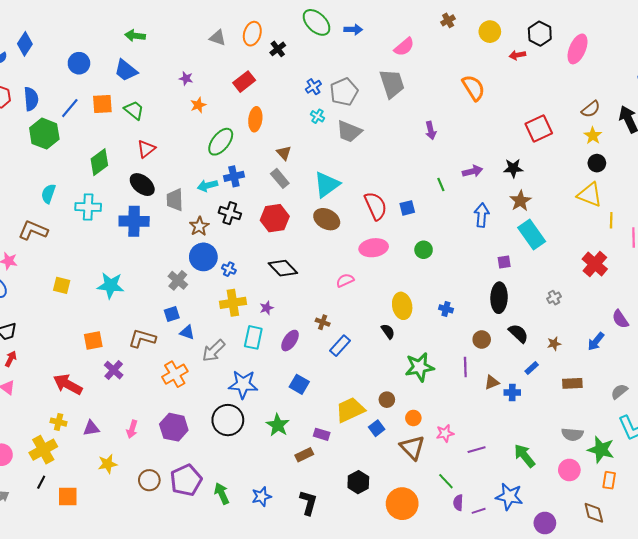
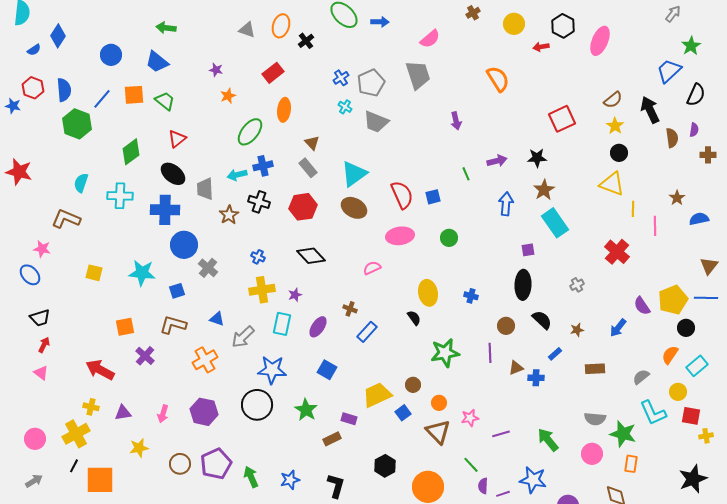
blue circle: (203, 257) -> (184, 245), moved
blue square: (172, 314) -> (177, 291), moved
orange square: (68, 496) -> (100, 480), size x1.4

